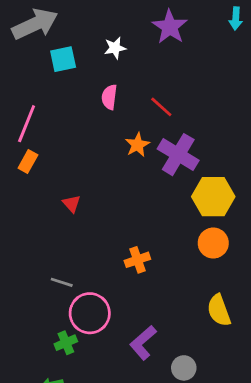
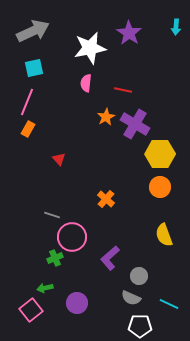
white star: (115, 48) -> (90, 48), size x2.0
cyan square: (63, 59) -> (34, 68), moved
red line: (161, 107) -> (123, 90), turned -30
orange cross: (137, 260) -> (106, 199), turned -30

